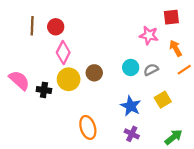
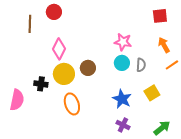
red circle: (56, 27) -> (54, 12), moved
pink star: (149, 35) -> (123, 42), moved
gray semicircle: (151, 70) -> (141, 65), turned 120
pink semicircle: (19, 80) -> (17, 100), moved, turned 60
orange ellipse: (88, 127) -> (72, 104), moved

